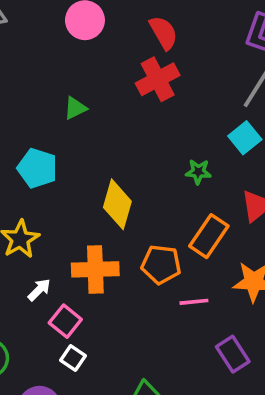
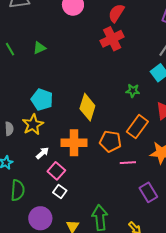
red semicircle: (164, 33) -> (116, 13), turned -120
green triangle: (75, 108) -> (39, 48), moved
cyan pentagon: (37, 168) -> (42, 100), moved

